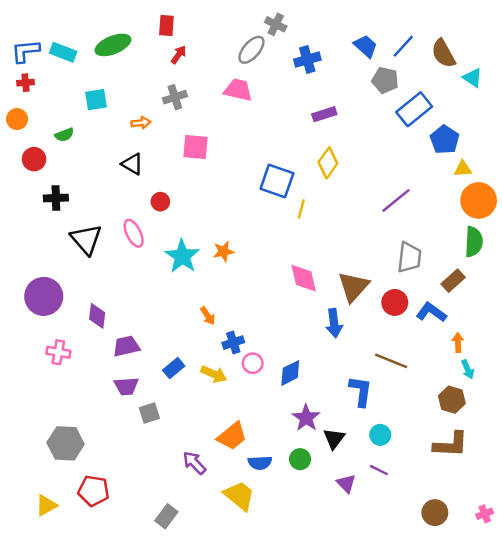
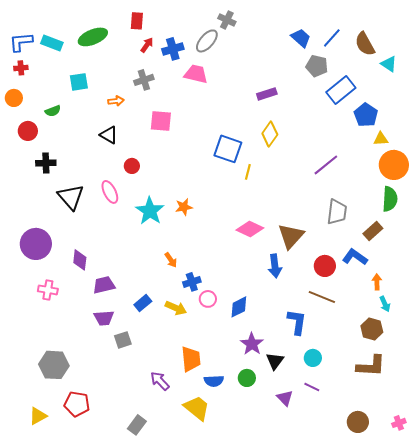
blue cross: (307, 60) -> (173, 49), moved
pink diamond: (304, 278) -> (250, 229), turned -52
red circle: (395, 302) -> (325, 266), moved
orange trapezoid: (232, 436) -> (191, 359), turned -56

